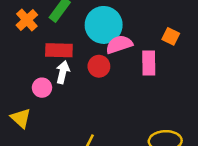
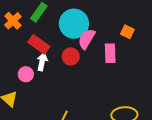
pink semicircle: (119, 44) -> (87, 39), turned -40
red rectangle: (59, 50) -> (39, 44), turned 35

